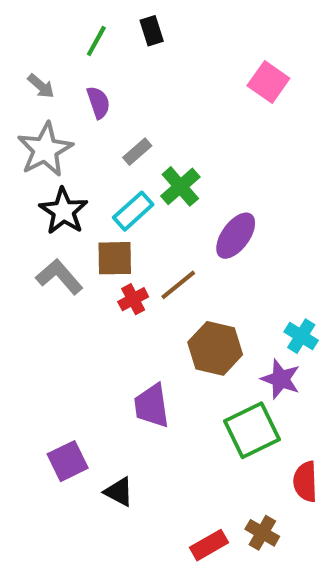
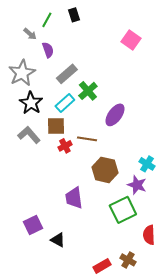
gray arrow: (41, 86) -> (30, 34), moved
gray rectangle: (137, 152) -> (67, 74), size x1.5
brown line: (178, 285) -> (87, 139), turned 48

